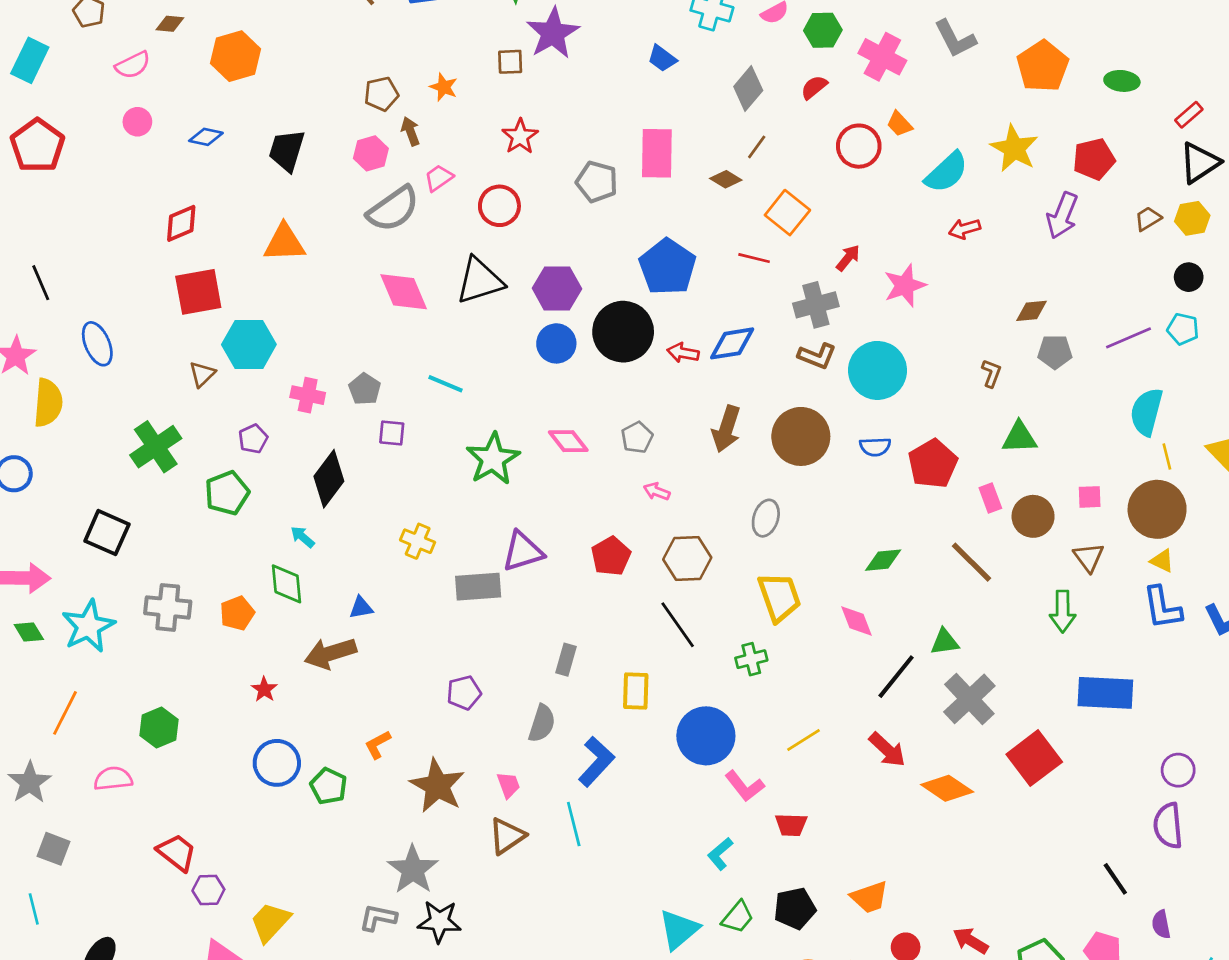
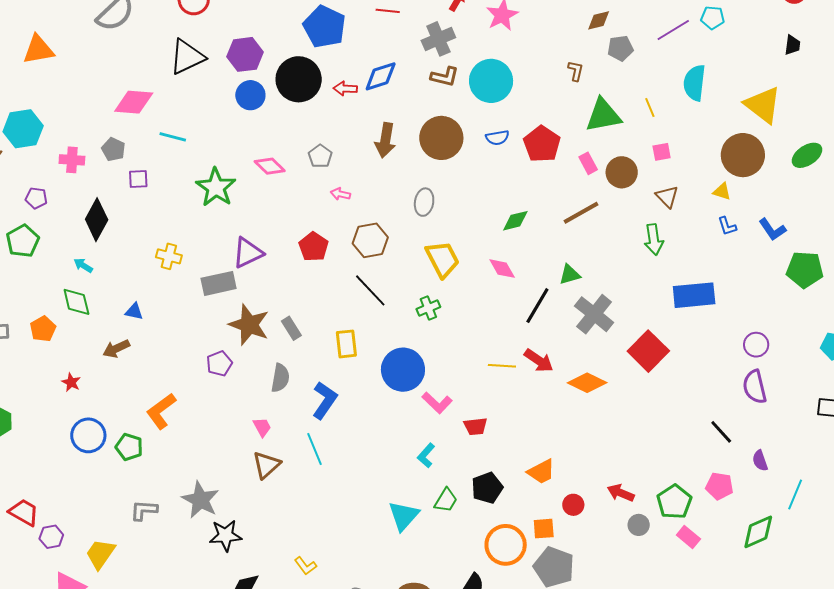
pink diamond: (404, 292) -> (134, 102), moved, turned -54
green triangle: (1020, 437) -> (603, 115), size x1.4
purple pentagon: (253, 439) -> (36, 198), turned -30
yellow line: (1167, 456) -> (650, 108), moved
brown circle: (1157, 509) -> (743, 155), moved
brown line: (971, 562) -> (581, 213), turned -66
blue triangle: (361, 608) -> (134, 311), turned 30
blue L-shape: (1162, 608) -> (727, 226), size x0.6
brown arrow: (330, 653) -> (116, 349), size x0.7
gray rectangle: (566, 660) -> (291, 328), turned -40
yellow line: (804, 740) -> (502, 366), moved, turned 44
orange L-shape: (378, 745) -> (161, 411), size x1.6
brown star: (437, 786) -> (249, 325), moved
gray L-shape: (378, 918) -> (144, 510), moved

